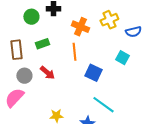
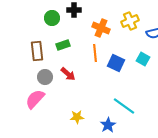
blue square: (93, 73) -> (116, 63), moved

